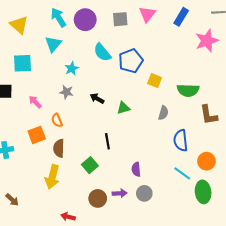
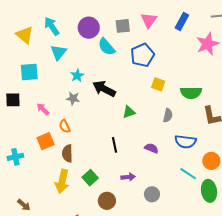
cyan arrow: (59, 17) -> (52, 26), moved
cyan semicircle: (102, 52) -> (107, 47), moved
blue pentagon: (131, 61) -> (142, 55), moved
black arrow: (97, 99) -> (104, 89), moved, size x1.6
blue semicircle: (181, 140) -> (186, 142), turned -75
green square: (90, 165) -> (90, 178), moved
purple semicircle: (136, 169) -> (151, 148), moved, turned 120
purple arrow: (120, 193) -> (128, 177), moved

